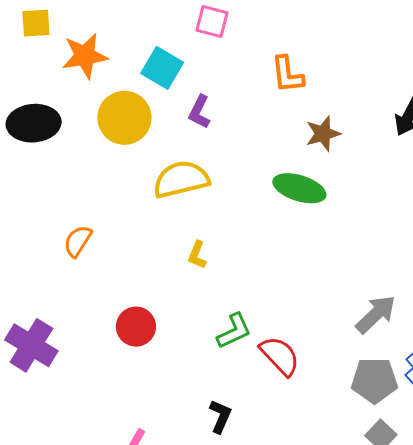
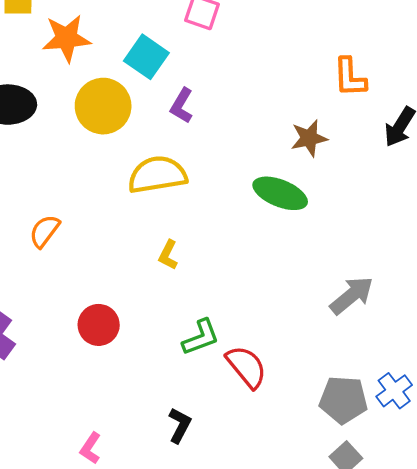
orange L-shape: (287, 75) -> (350, 77), moved
gray arrow: (376, 314) -> (352, 295), moved

